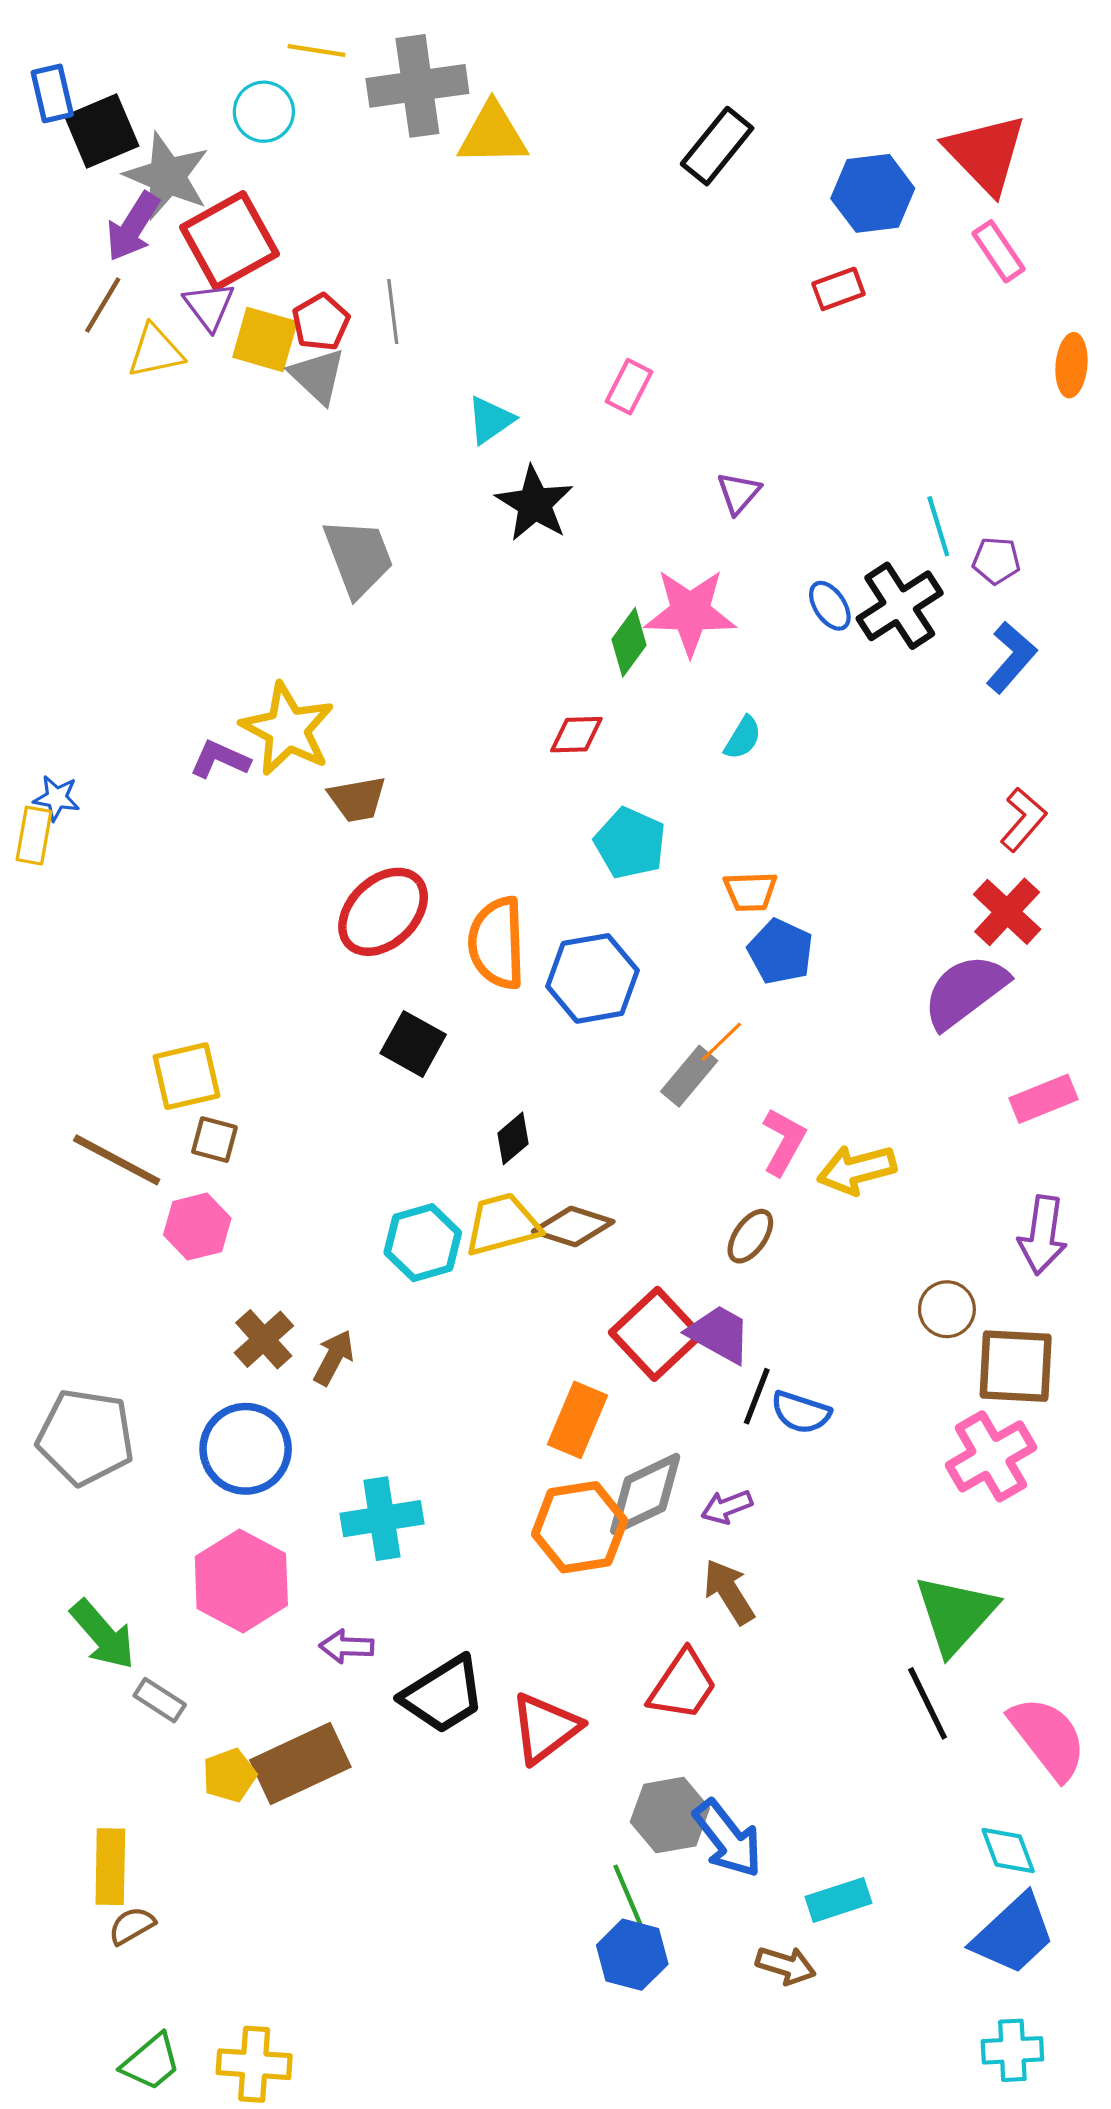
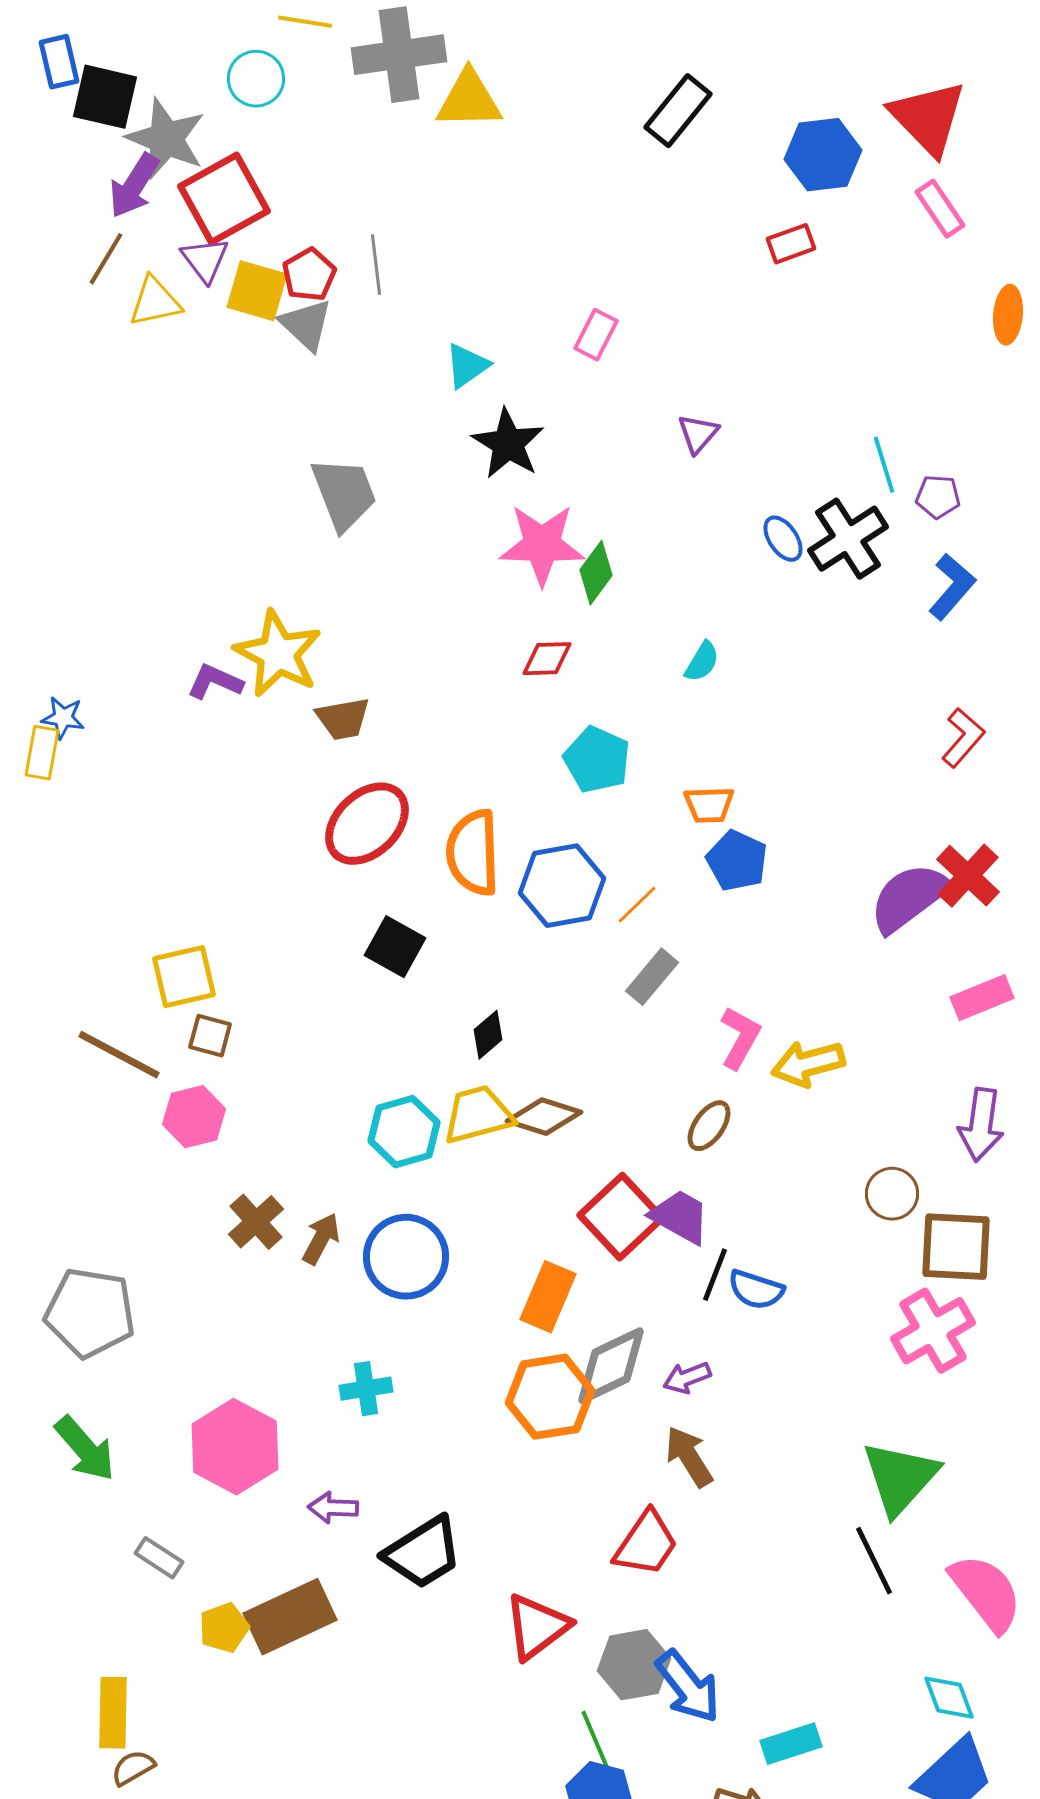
black square: (102, 131) -> (105, 97), turned 36
pink star: (690, 612) -> (542, 545), moved
red cross: (1007, 912) -> (968, 876), moved
orange line: (721, 1042) -> (637, 905), moved
blue circle: (246, 1449) -> (406, 1257), moved
cyan cross: (382, 1519) -> (366, 1389), size x0.7
green arrow: (103, 1635) -> (85, 1449), moved
red triangle: (545, 1728) -> (537, 1627), moved

